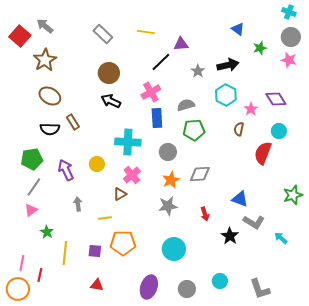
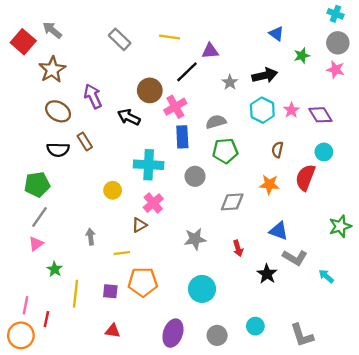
brown circle: (109, 73) -> (150, 90), moved
pink star: (251, 109) -> (291, 110), moved
purple arrow: (66, 170) -> (93, 96), moved
orange star: (171, 180) -> (269, 184), moved, turned 30

